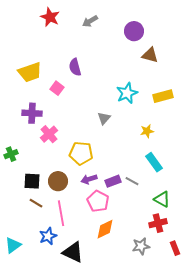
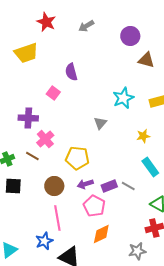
yellow trapezoid: (30, 72) -> (26, 53), moved
black square: (32, 181) -> (13, 186), moved
brown line: (36, 203) -> (32, 156), moved

